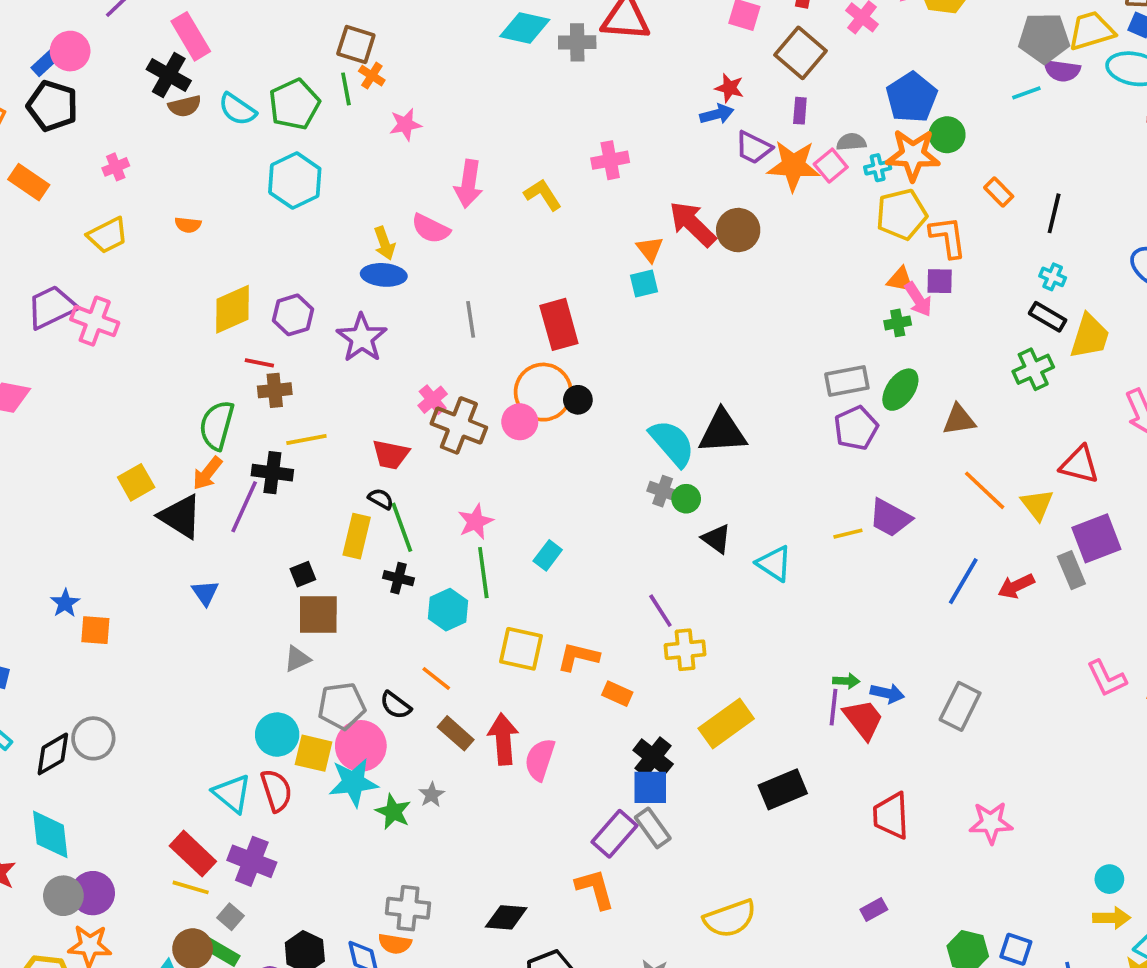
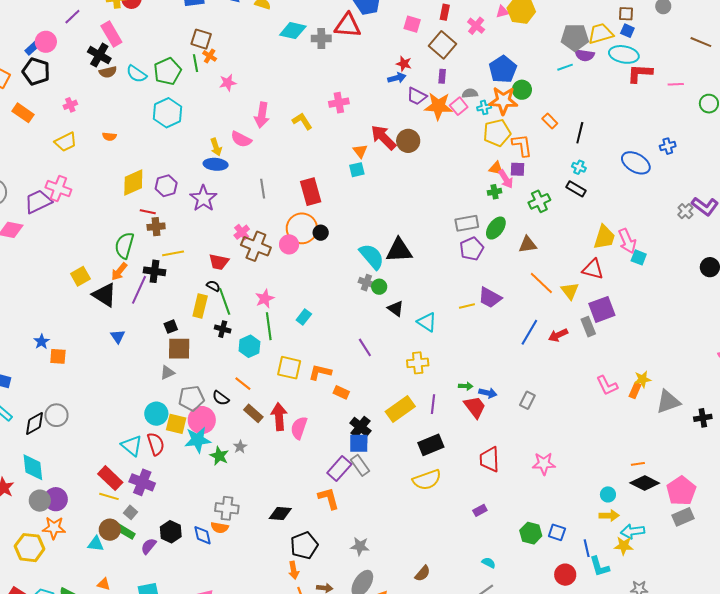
purple trapezoid: (52, 307) -> (38, 202), moved
yellow trapezoid: (1090, 336) -> (604, 237), moved
green cross: (1033, 369) -> (539, 201), moved
yellow cross: (685, 650) -> (418, 363), moved
gray rectangle: (960, 706) -> (527, 400), size x0.7
purple line: (834, 707) -> (433, 404), moved
yellow semicircle: (730, 919) -> (427, 480), moved

